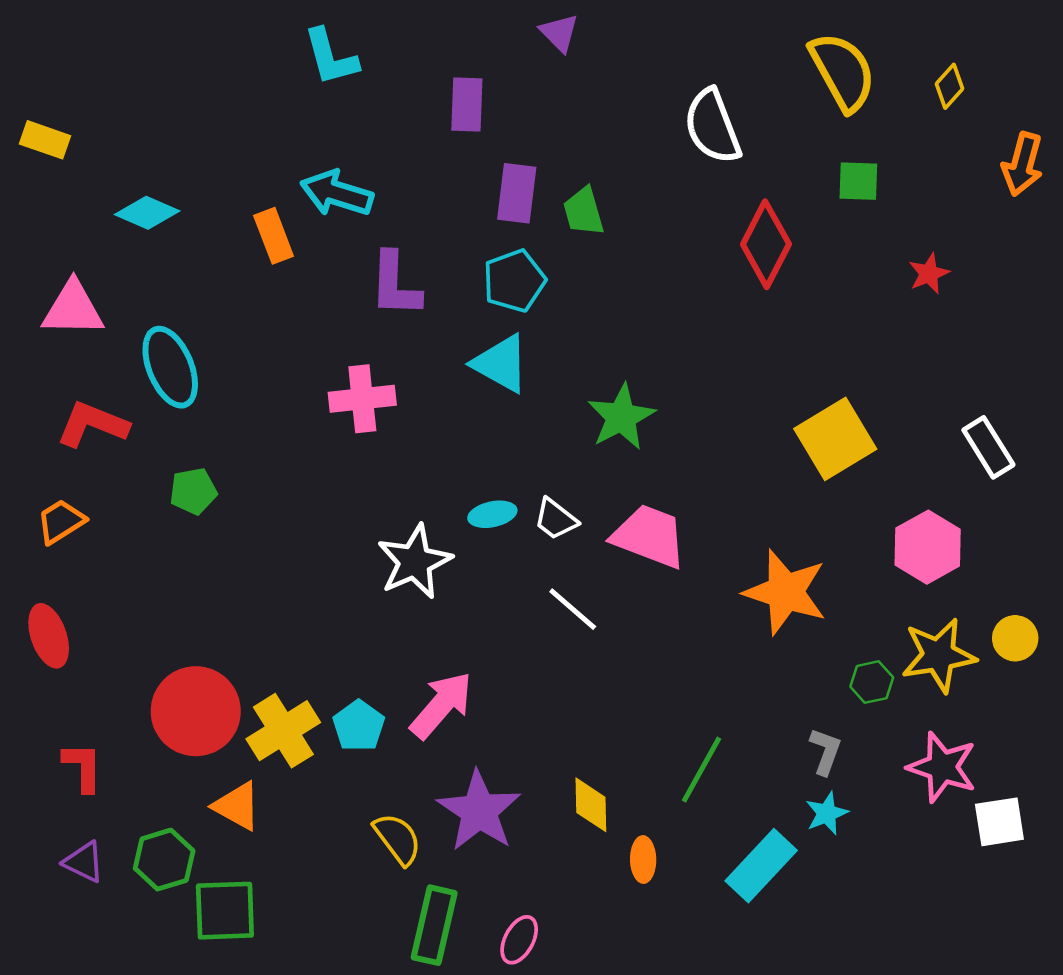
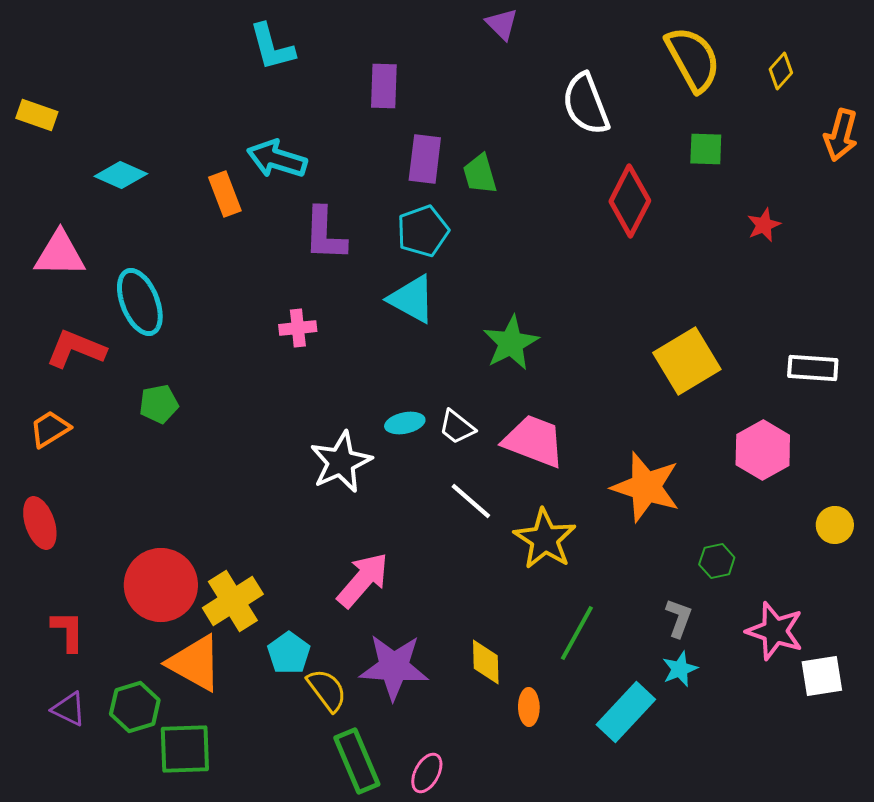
purple triangle: (559, 33) -> (502, 24), moved
pink cross: (362, 399) -> (298, 328), size x0.7
white rectangle: (988, 447) -> (813, 368), turned -54
yellow star: (939, 655) -> (545, 539), moved, turned -30
cyan pentagon: (359, 726) -> (289, 653), moved
orange triangle: (237, 806) -> (195, 663), size x1.4
purple star: (479, 811) -> (394, 667), turned -30
green rectangle: (434, 925) -> (357, 761), turned -36

